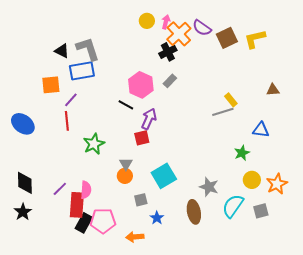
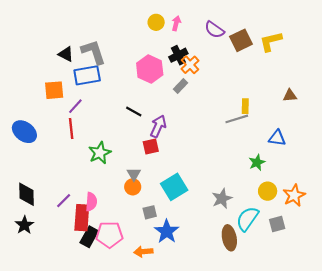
orange cross: (179, 34) -> (190, 65), moved, size x0.7
pink hexagon: (141, 85) -> (150, 69), moved
yellow rectangle: (231, 100) -> (245, 106), turned 40
gray star: (209, 187) -> (222, 199), turned 30
brown ellipse: (194, 212) -> (229, 238), moved
blue star: (157, 218) -> (167, 231), size x1.6

